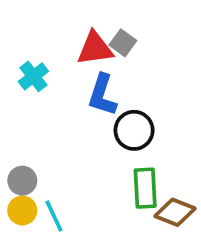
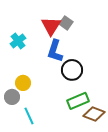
red triangle: (95, 48) -> (51, 26), turned -50
green rectangle: (145, 188) -> (78, 101), turned 70
yellow circle: (22, 210) -> (23, 83), moved

